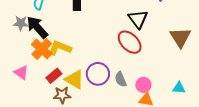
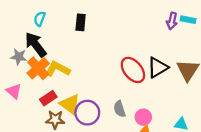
black triangle: (138, 19) -> (158, 67), moved, turned 30
gray star: (21, 23) -> (19, 57), moved
purple circle: (98, 74) -> (87, 113), moved

